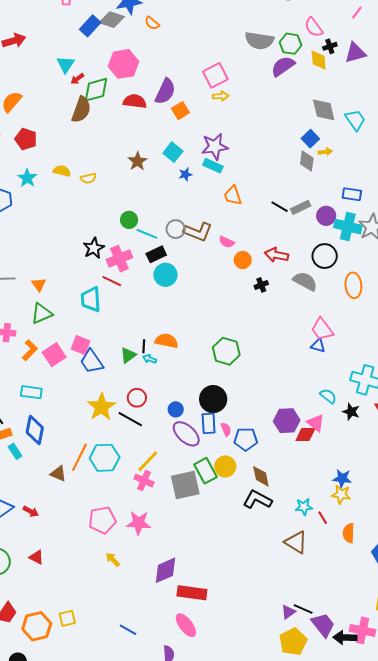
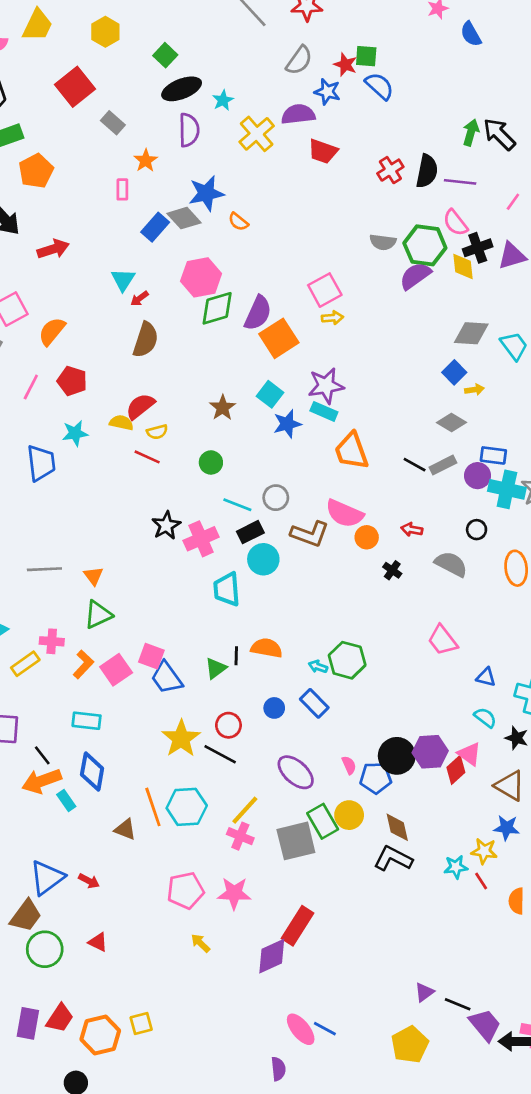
gray diamond: (112, 20) -> (184, 218), turned 30
gray semicircle: (259, 41) -> (383, 242), size x0.7
green hexagon: (291, 44) -> (425, 245), size x1.4
black cross: (330, 46) -> (478, 248), size x1.5
green diamond: (96, 90) -> (217, 308), moved
red semicircle: (135, 101) -> (140, 406), moved, turned -45
gray diamond: (324, 110) -> (471, 333), turned -72
orange square: (180, 111) -> (279, 338), size x1.6
gray diamond: (307, 161) -> (452, 422), moved, turned -65
blue star: (185, 174) -> (287, 424), size x1.5
cyan star: (27, 178) -> (75, 433), turned 30
blue rectangle: (352, 194) -> (493, 455), moved
orange trapezoid: (233, 196) -> (351, 451), size x1.4
green circle: (129, 220) -> (211, 462), moved
brown L-shape: (198, 232) -> (310, 534), moved
pink semicircle: (227, 242) -> (344, 514), size x1.8
red arrow: (276, 255) -> (412, 530), size x0.7
black circle: (325, 256) -> (477, 530), size x0.6
red line: (112, 281) -> (147, 457), moved
black cross: (261, 285) -> (392, 570), turned -32
cyan trapezoid: (91, 299) -> (227, 589), moved
pink trapezoid: (322, 329) -> (443, 640), moved
blue triangle: (318, 346) -> (486, 677), moved
cyan arrow: (150, 359) -> (318, 667), moved
black circle: (213, 399) -> (397, 756), moved
blue circle: (176, 409) -> (274, 708), moved
blue rectangle: (209, 423) -> (314, 703), moved, turned -40
red diamond: (305, 435) -> (456, 770), turned -40
orange line: (79, 457) -> (153, 807), turned -44
yellow star: (341, 494) -> (484, 851), moved
brown triangle: (296, 542) -> (510, 786), moved
red rectangle: (192, 593) -> (298, 926), moved, turned -64
purple triangle: (288, 612) -> (424, 992), moved
blue line: (128, 630) -> (325, 1029), moved
yellow pentagon: (293, 642) -> (410, 1045), moved

